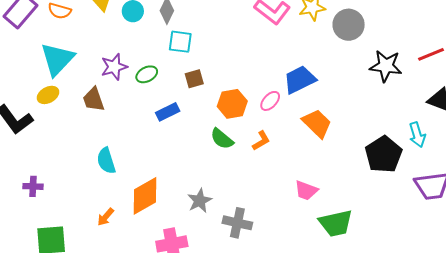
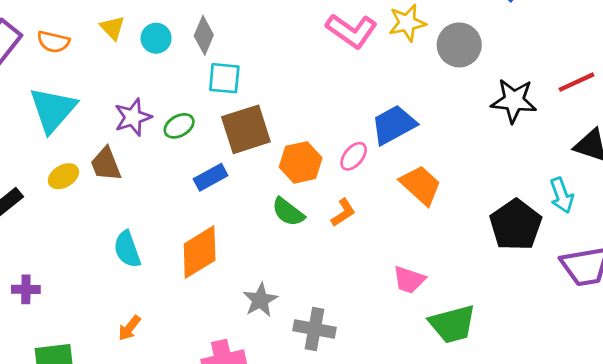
brown square: (194, 79) -> (246, 129), size x1.8
yellow ellipse: (48, 95) -> (63, 176), moved
orange diamond: (145, 196) -> (200, 252), moved

